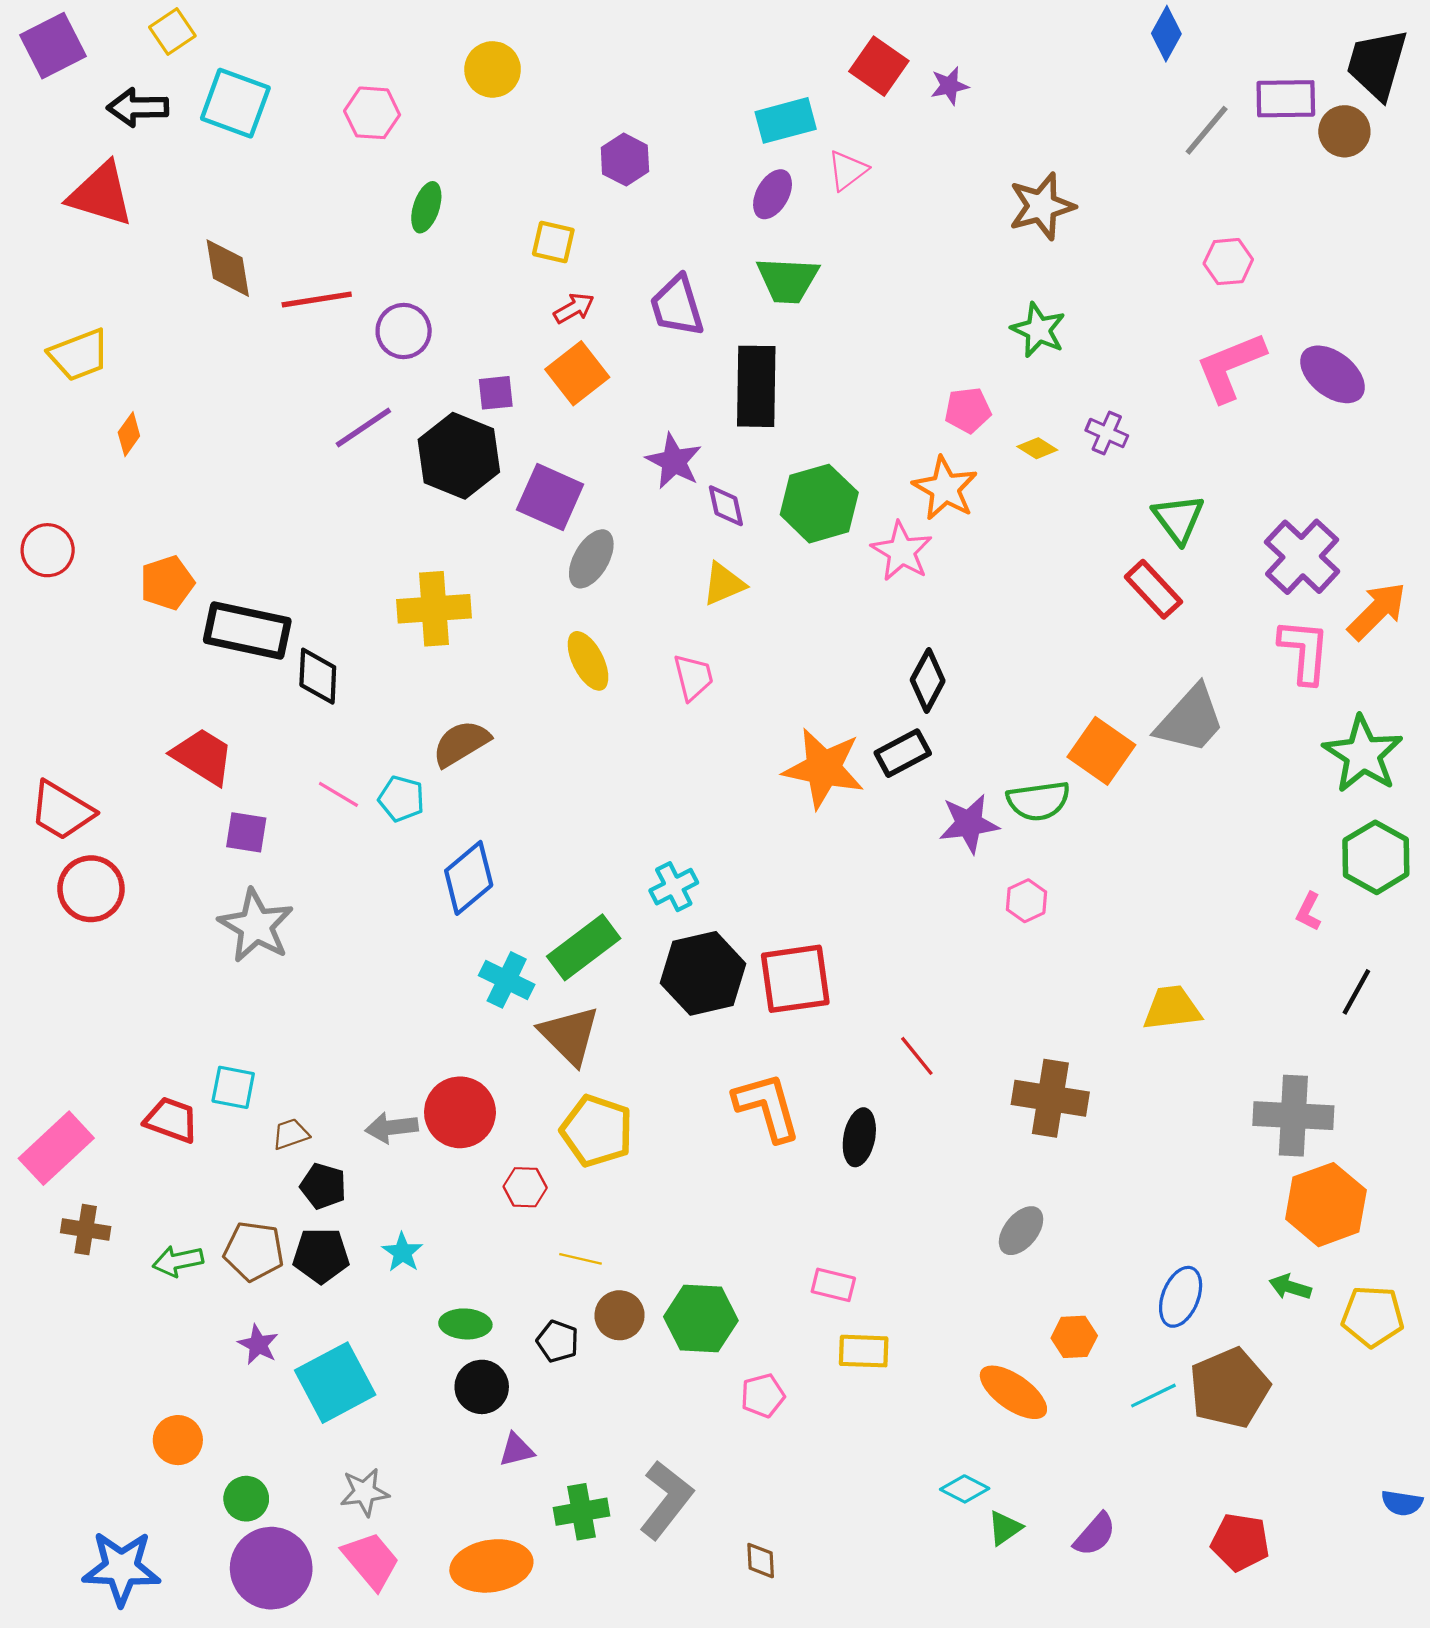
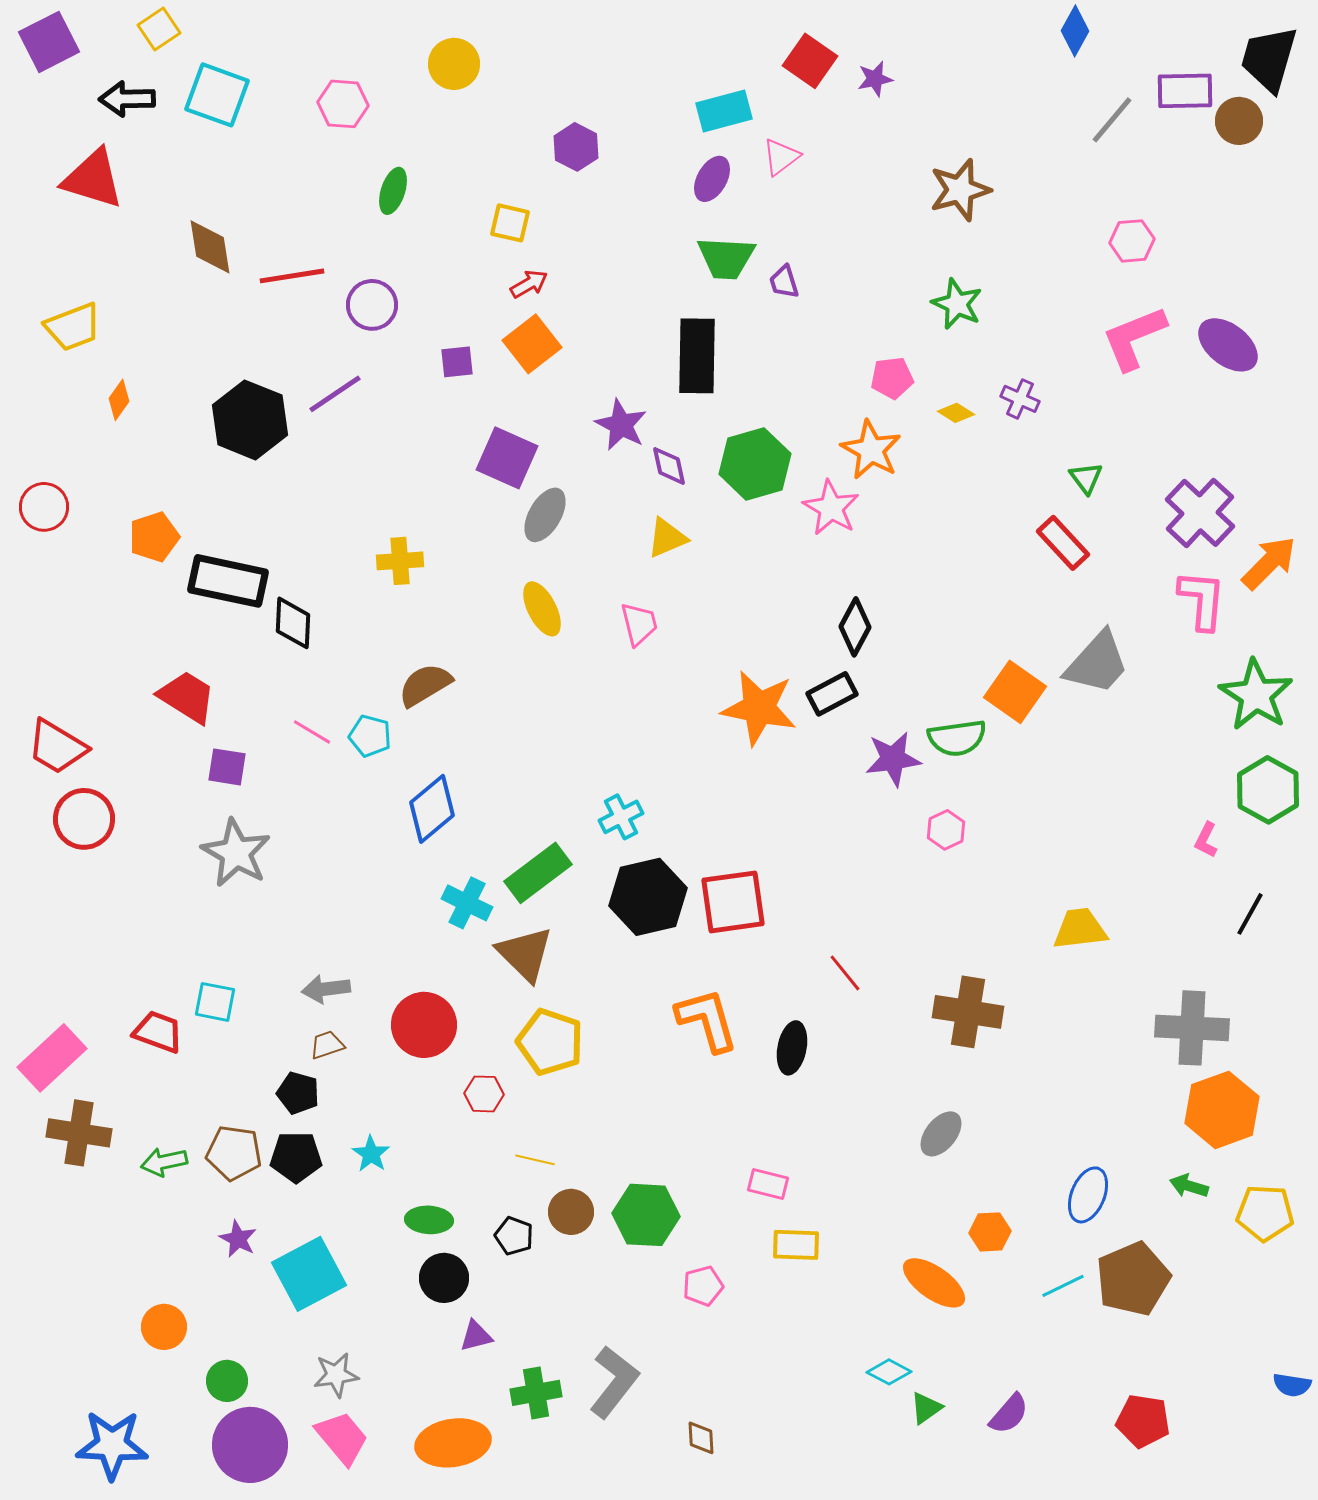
purple trapezoid: (677, 306) -> (784, 282), moved, size x0.6
black hexagon: (459, 456) -> (250, 420), moved
green triangle: (1178, 519) -> (1086, 478), size x0.7
yellow cross: (434, 609) -> (400, 561), size x0.7
gray arrow: (392, 1128) -> (326, 989), moved
brown trapezoid: (291, 1134) -> (327, 1045), moved
brown cross: (86, 1230) -> (79, 1133), size x1.4

